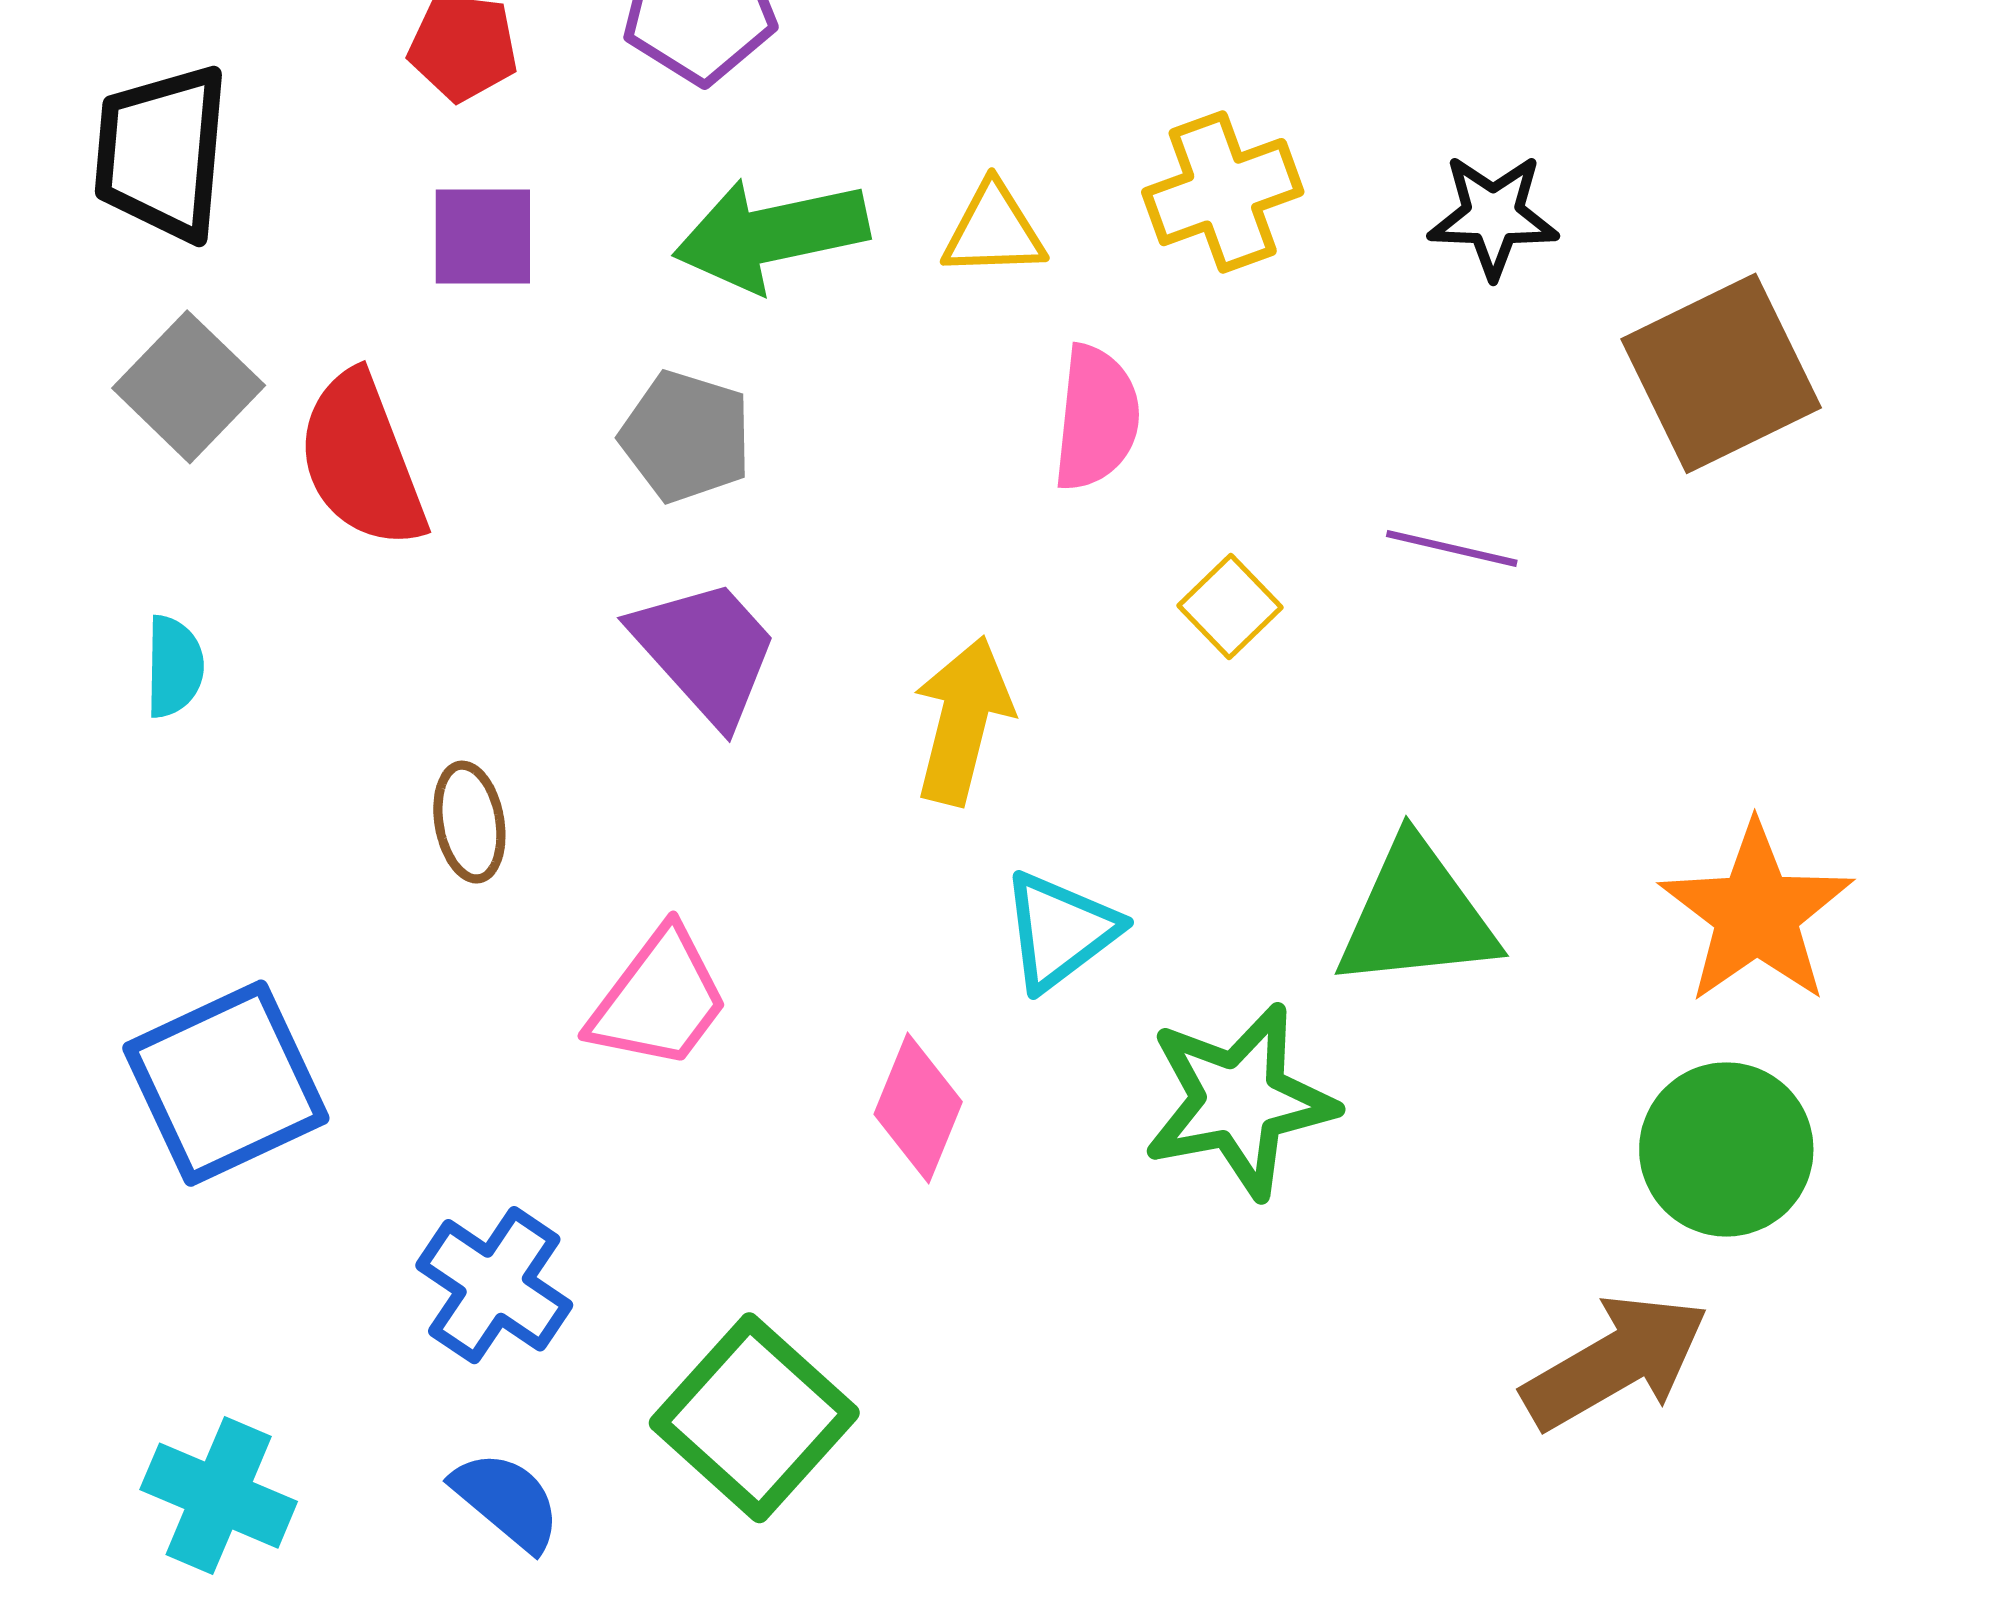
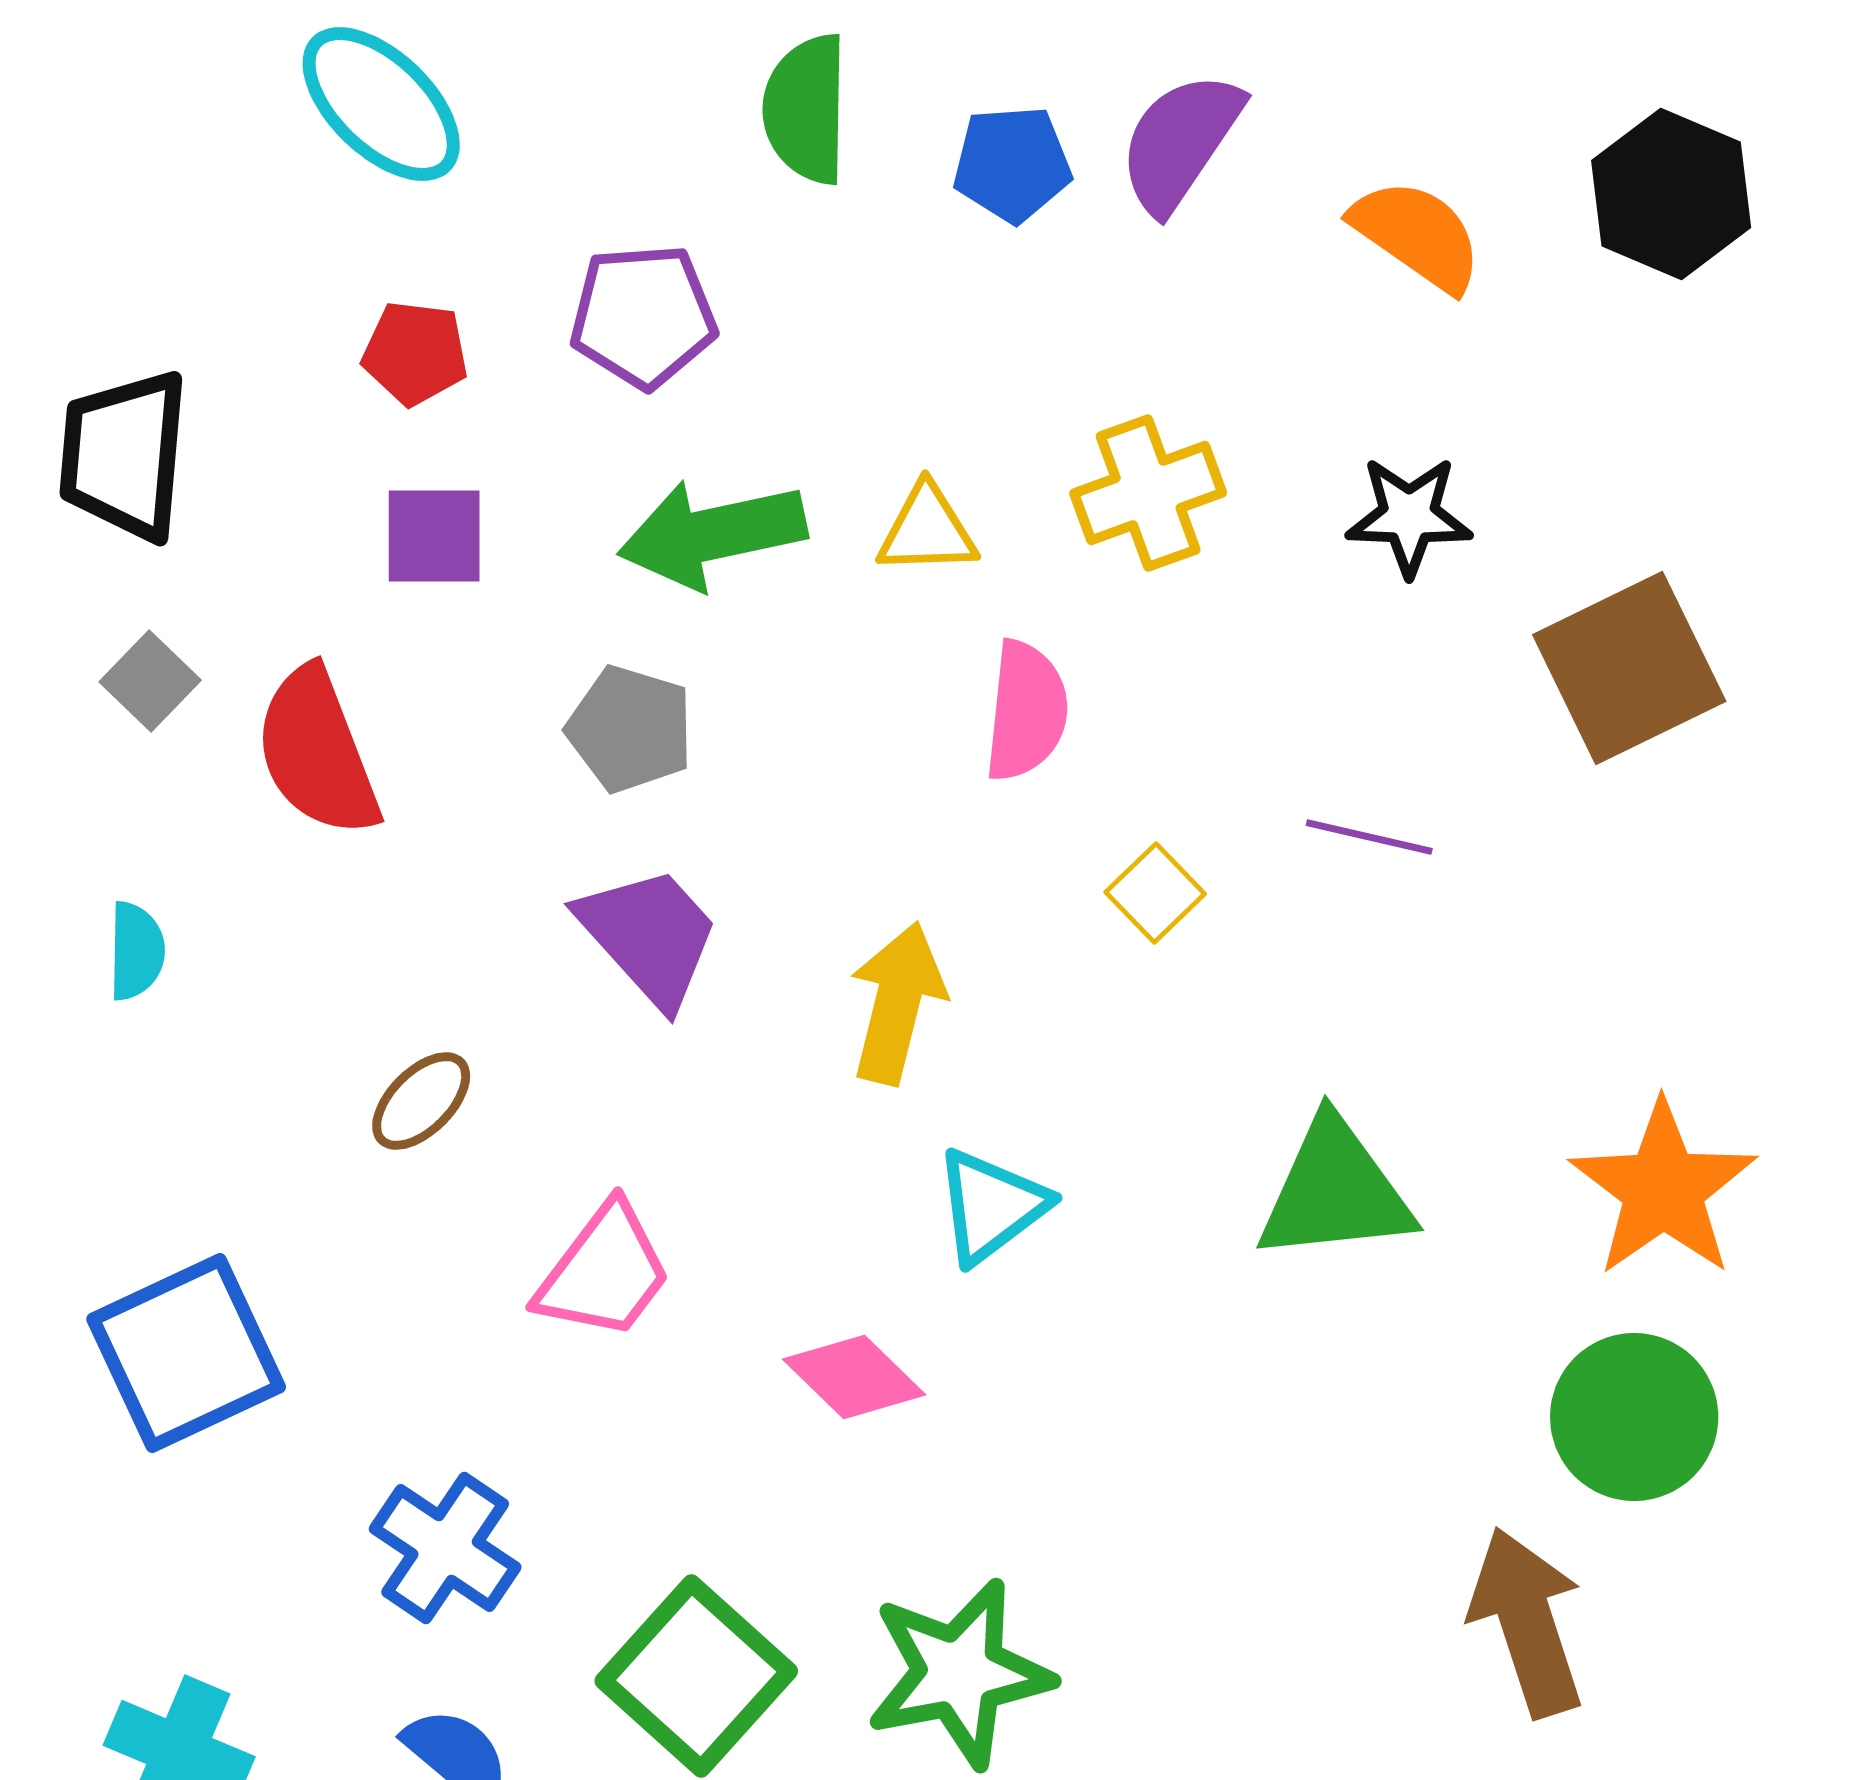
gray square: (189, 387) -> (150, 681), size x0.7
brown ellipse: (469, 822) -> (421, 1101), turned 55
green star: (1239, 1101) -> (959, 1673), moved
pink diamond: (918, 1108) -> (854, 1377), turned -68
brown arrow: (1615, 1362) -> (1527, 1622), turned -78

